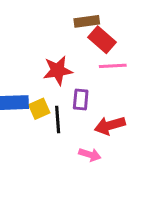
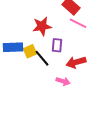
pink line: (113, 66) -> (78, 23), turned 30
black line: (58, 119) -> (42, 58), turned -36

